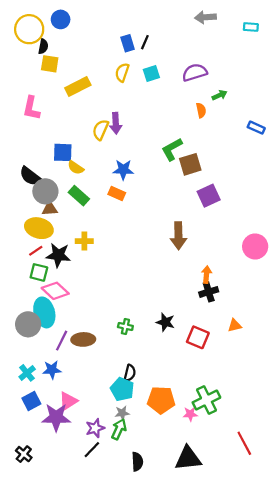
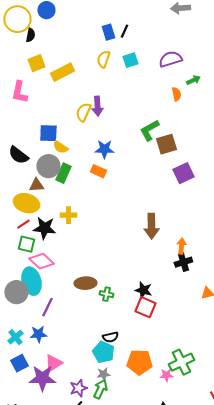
yellow square: (50, 64) -> (36, 63), moved, turned -30
gray circle: (45, 191) -> (48, 166), moved
green rectangle: (79, 196) -> (63, 173), turned 72
brown arrow: (178, 236) -> (151, 226), moved
red square: (198, 337) -> (145, 307), moved
brown ellipse: (83, 339) -> (85, 283), moved
black semicircle: (130, 373) -> (110, 337), turned 63

